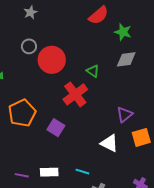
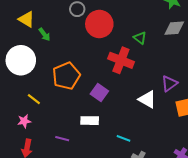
red cross: (75, 94) -> (121, 60), turned -35
white triangle: (109, 143) -> (147, 99), moved
white rectangle: (49, 172) -> (90, 121), moved

